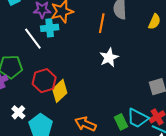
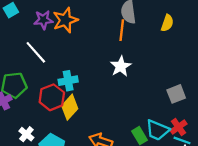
orange line: (102, 23) -> (122, 30), moved
cyan cross: (50, 28) -> (68, 81), moved

